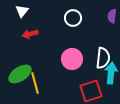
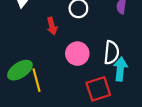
red arrow: (30, 34) -> (52, 26), moved, turned -91

